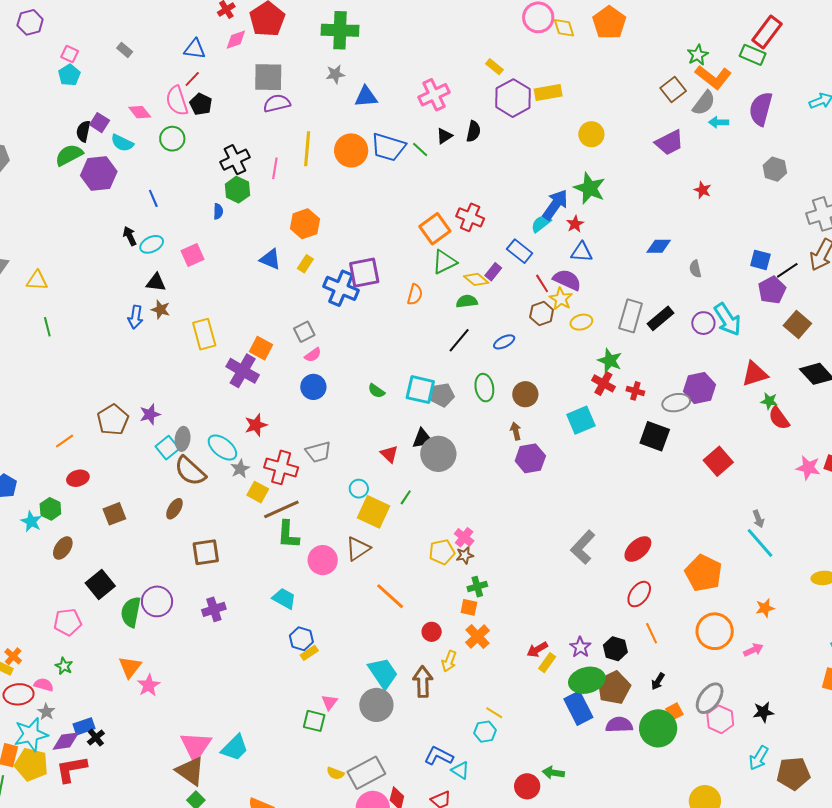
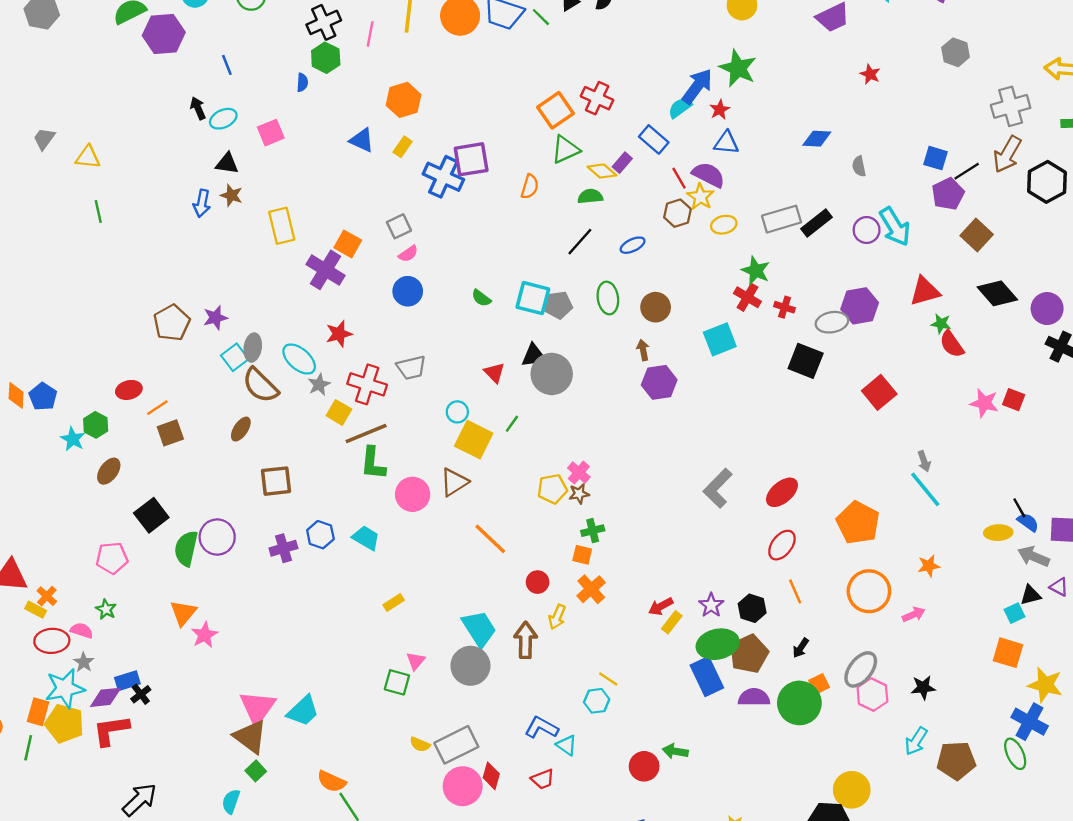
gray rectangle: (631, 316) -> (781, 219), turned 56
orange line: (65, 441) -> (157, 408), moved
blue hexagon: (301, 639) -> (320, 535), moved

